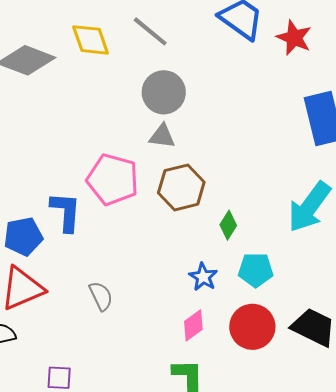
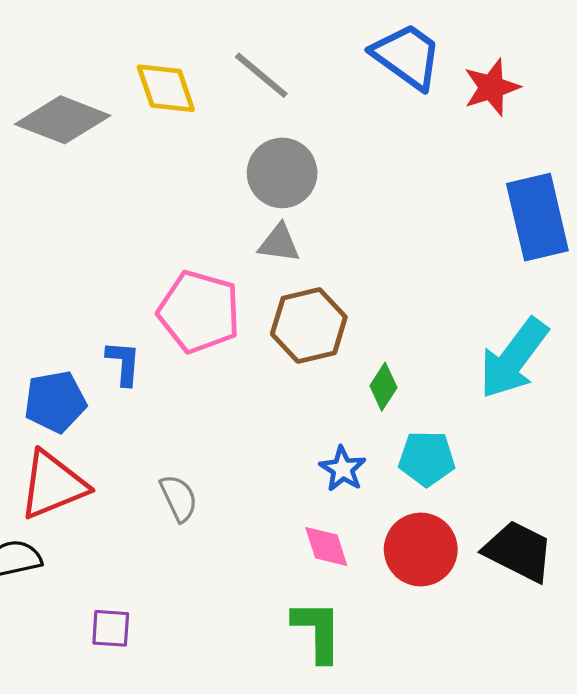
red star: (294, 38) -> (492, 87), turned 30
blue L-shape: (66, 212) -> (123, 363), size x0.7
pink diamond: (193, 325) -> (326, 546), turned -72

